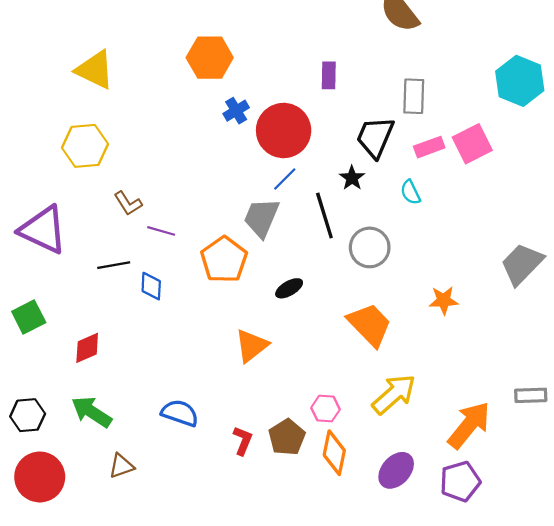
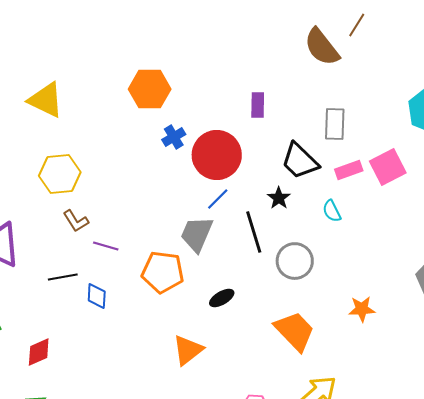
black trapezoid: (375, 137) -> (300, 161), turned -69
yellow hexagon: (85, 146) -> (60, 174), moved
orange pentagon: (224, 260) -> (163, 272), turned -30

